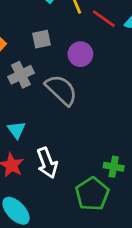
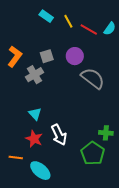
gray square: (42, 39) -> (47, 56), moved
gray semicircle: (61, 90) -> (93, 78), moved

